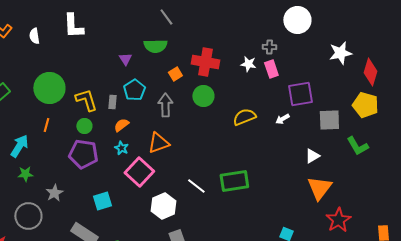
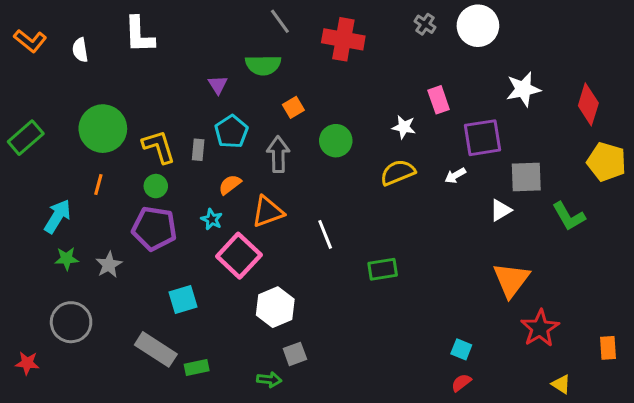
gray cross: (269, 47) -> (425, 24), moved, turned 32
white star: (340, 53) -> (523, 89), moved
red cross: (205, 62) -> (343, 39), moved
white star: (248, 64) -> (404, 127), moved
yellow pentagon: (365, 105) -> (606, 162), moved
orange semicircle: (121, 125) -> (230, 185), moved
white triangle: (312, 156) -> (501, 210), moved
green rectangle: (234, 181) -> (383, 269), size x0.7
white line: (196, 186) -> (325, 234), moved, turned 30
gray star: (54, 193) -> (109, 265), moved

